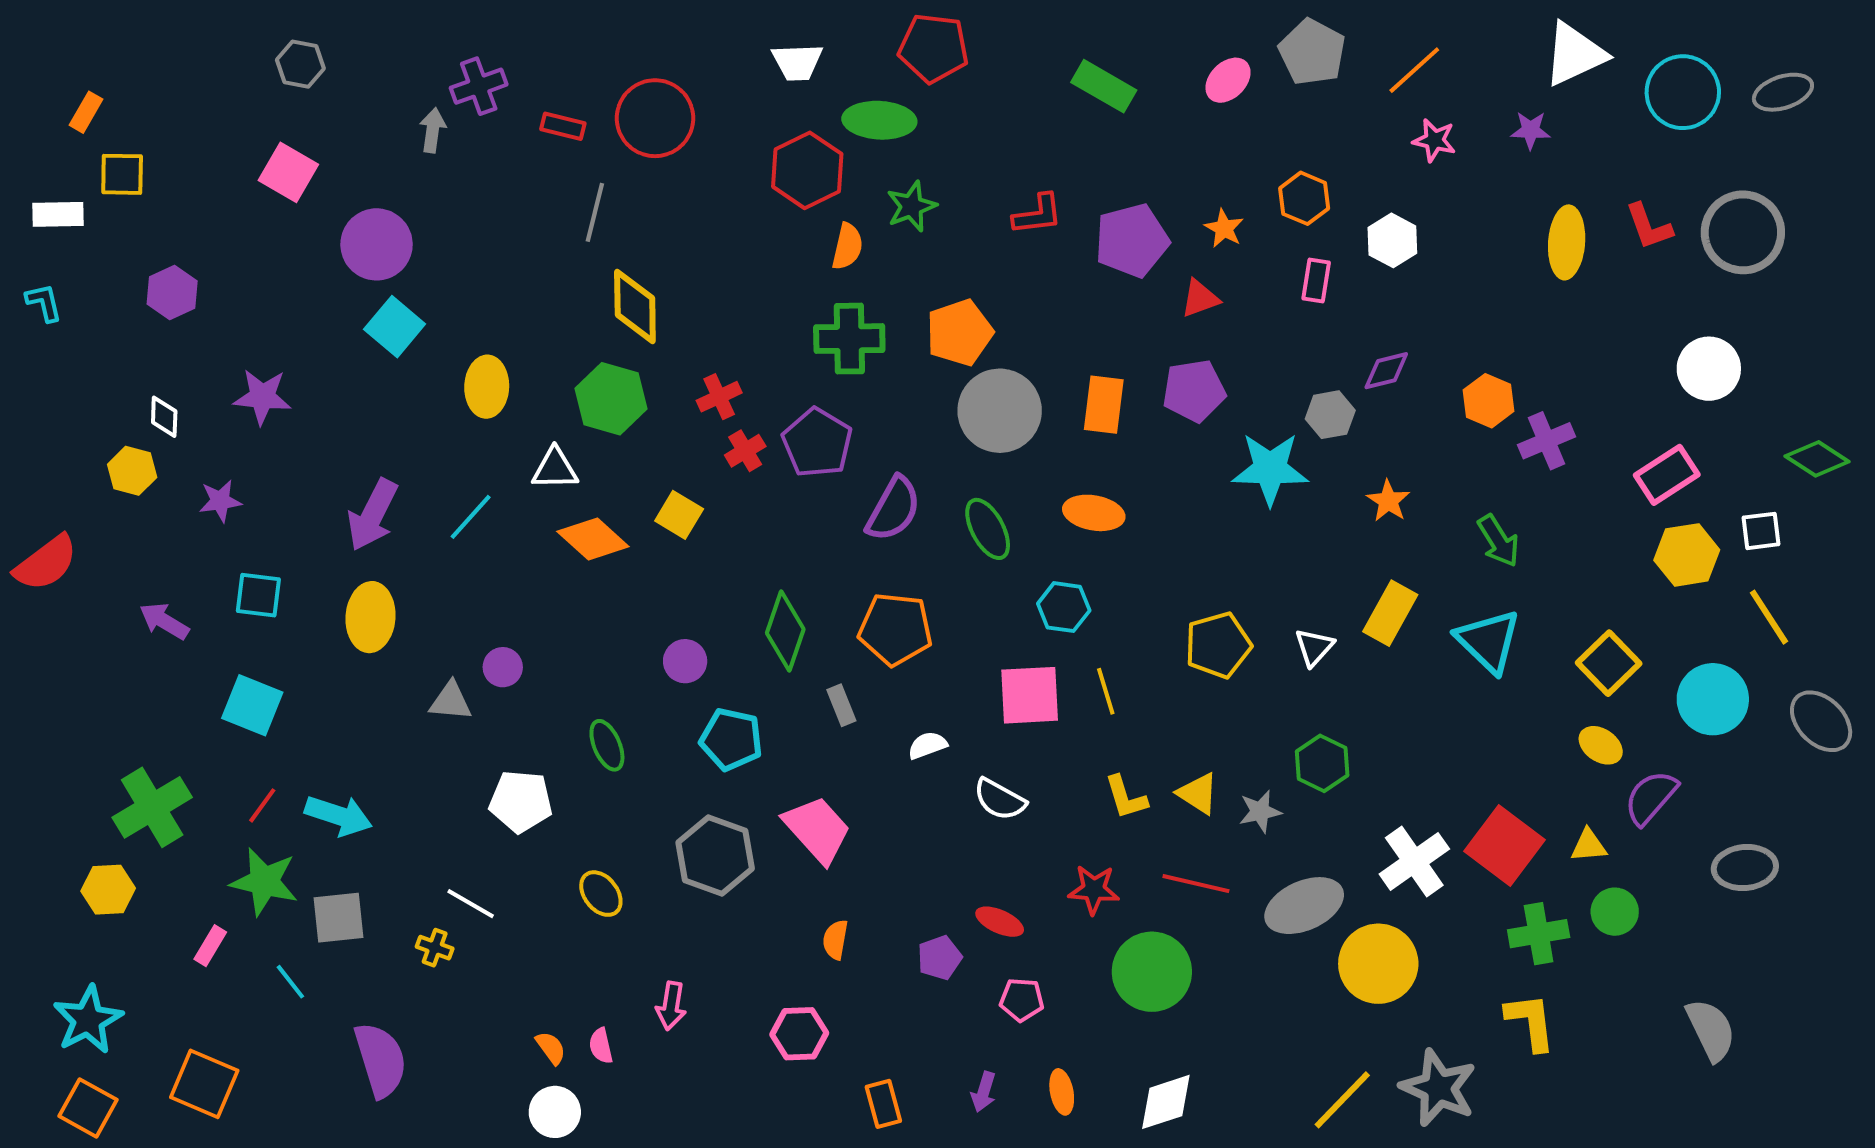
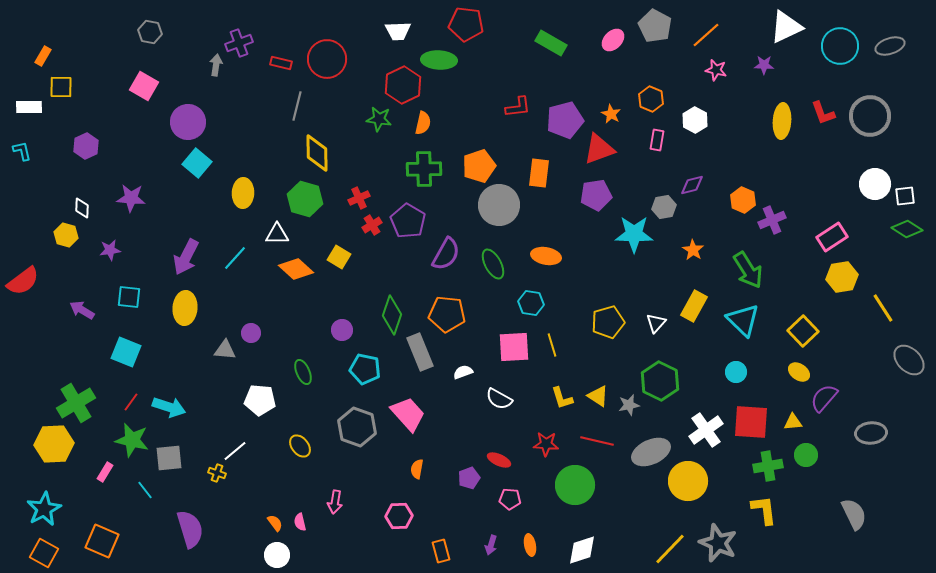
green star: (911, 206) -> (379, 119), moved, turned 30
red triangle: (1200, 299) -> (599, 149), size x1.6
white circle: (1709, 369) -> (875, 184), moved
orange rectangle: (1104, 405) -> (539, 173), moved
white square: (1761, 531) -> (905, 196), moved
green arrow: (1498, 541) -> (748, 270), size x1.4
cyan circle: (1713, 699) -> (736, 372), moved, size x0.6
gray rectangle: (841, 705) -> (420, 352), size x1.8
green hexagon: (1322, 763) -> (660, 381), size x1.4
red square: (1504, 845) -> (751, 422), turned -33
yellow hexagon: (108, 890) -> (54, 444), size x1.5
white line: (471, 904) -> (235, 451), turned -70

